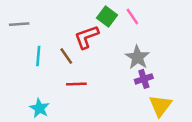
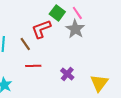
gray star: (137, 57) -> (75, 29), moved
purple cross: (144, 79) -> (67, 74), moved, turned -32

